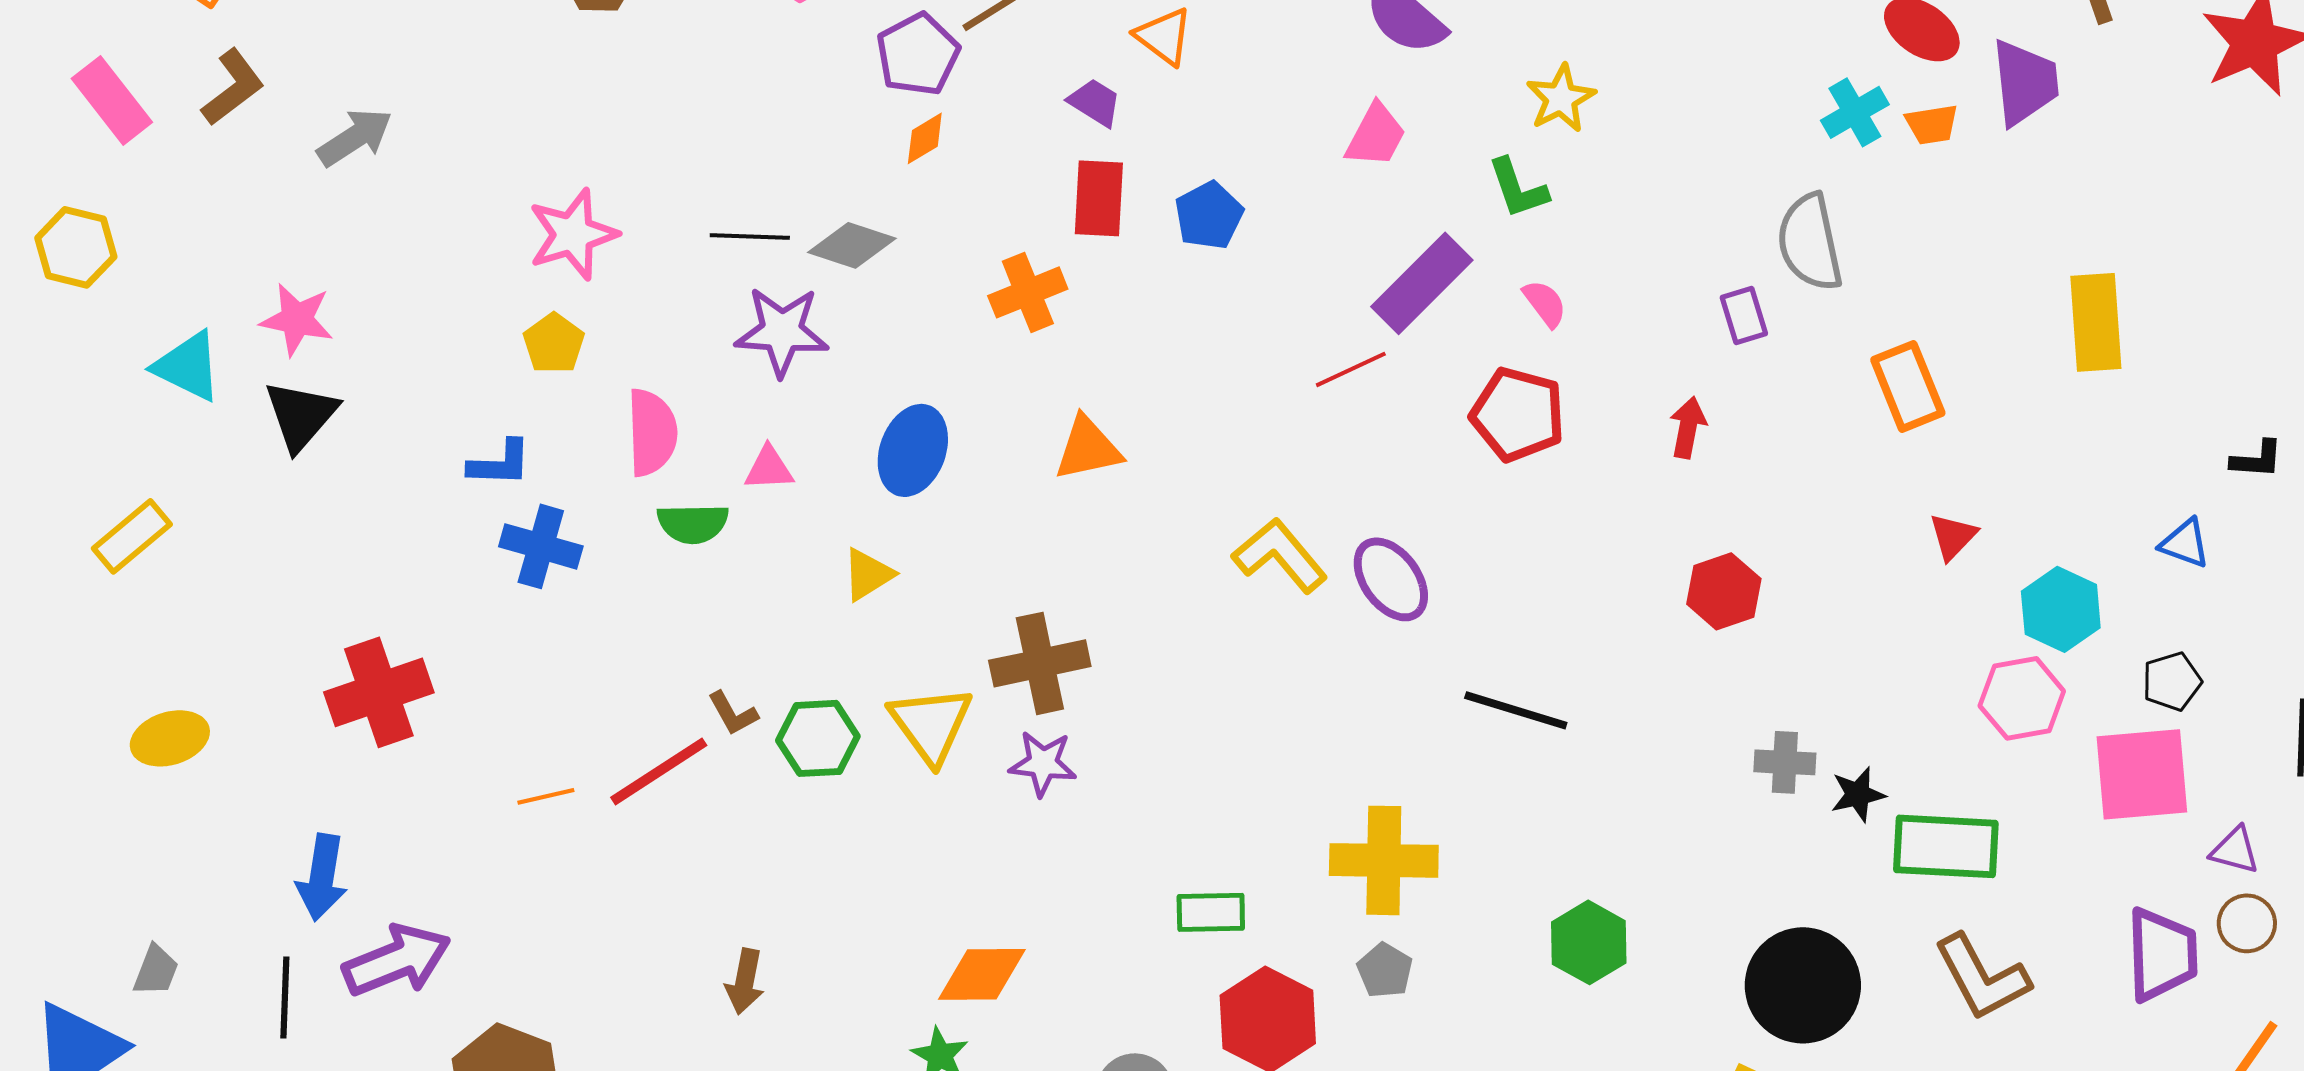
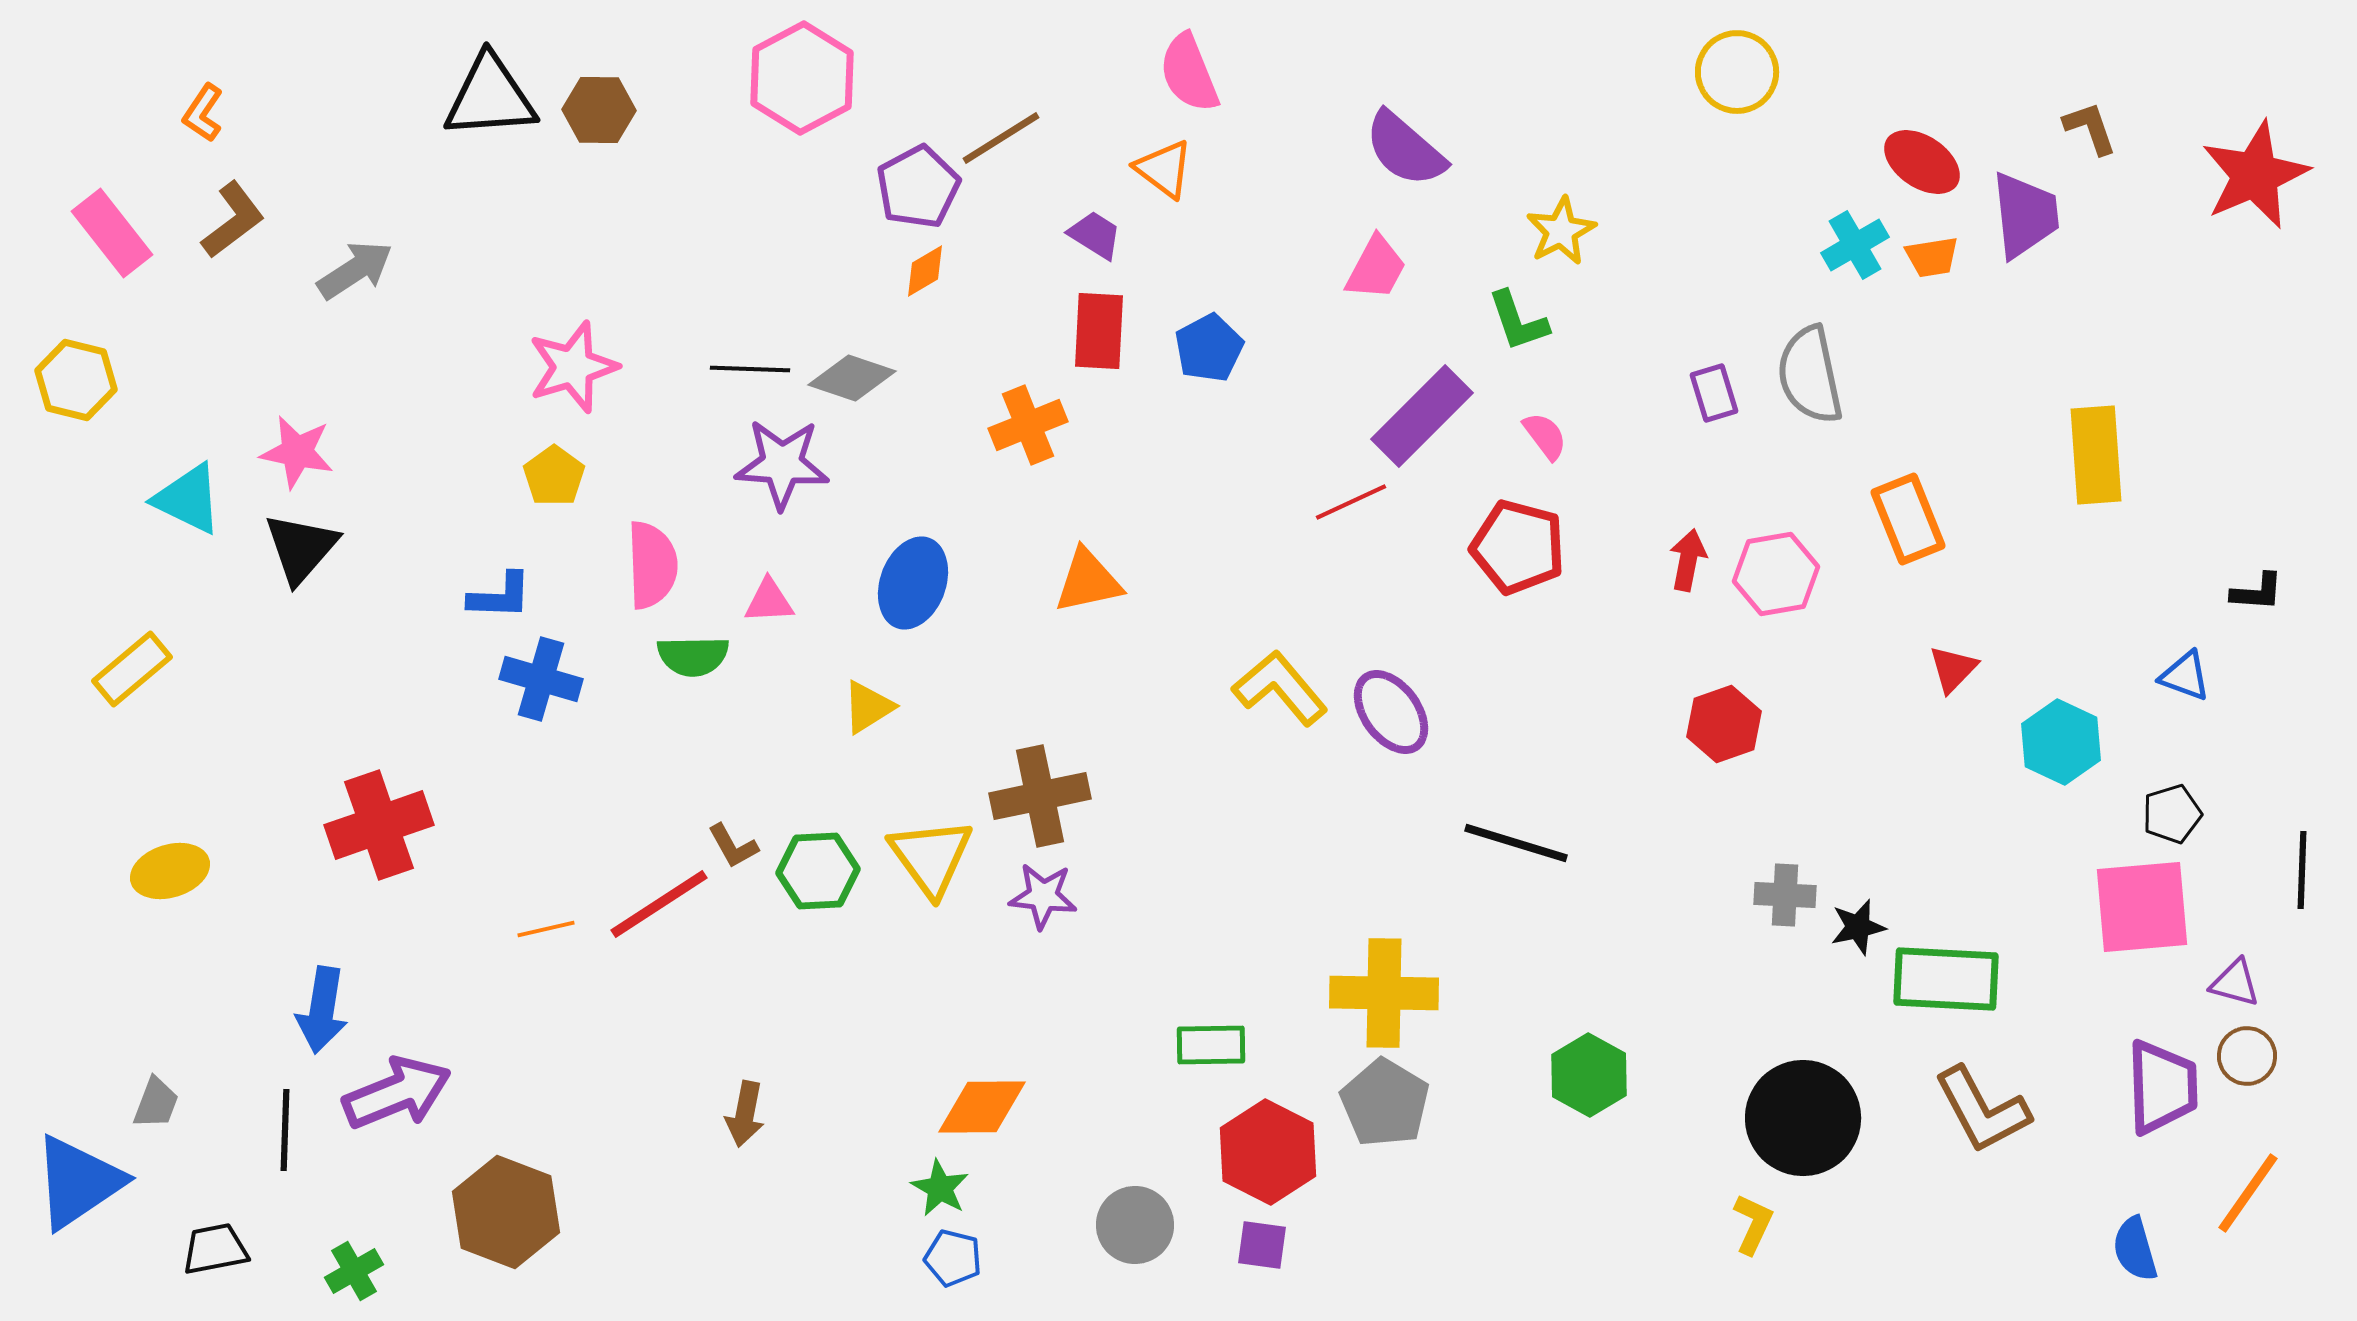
purple rectangle: (1744, 315) -> (1714, 393), moved
pink hexagon: (2022, 698) -> (1776, 574), moved
gray pentagon: (1385, 970) -> (1385, 1103), size x1.6

